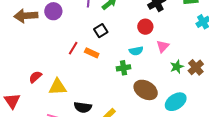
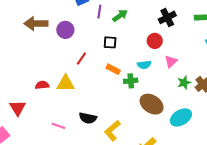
purple circle: (53, 11) -> (65, 30), moved
black square: (101, 31) -> (110, 42), turned 32
orange rectangle: (92, 53) -> (113, 69), moved
red semicircle: (35, 77) -> (42, 85), turned 32
yellow triangle: (58, 87) -> (66, 83), moved

